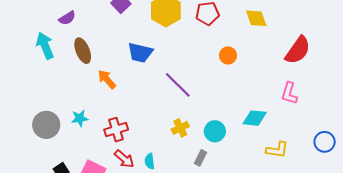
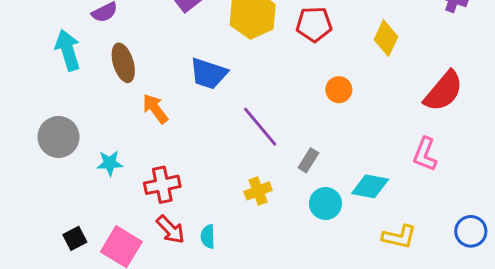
yellow diamond: (256, 18) -> (386, 38), turned 40
gray circle: (46, 125) -> (58, 137), moved
cyan circle: (215, 131) -> (325, 203), moved
gray rectangle: (201, 158) -> (308, 160), moved

